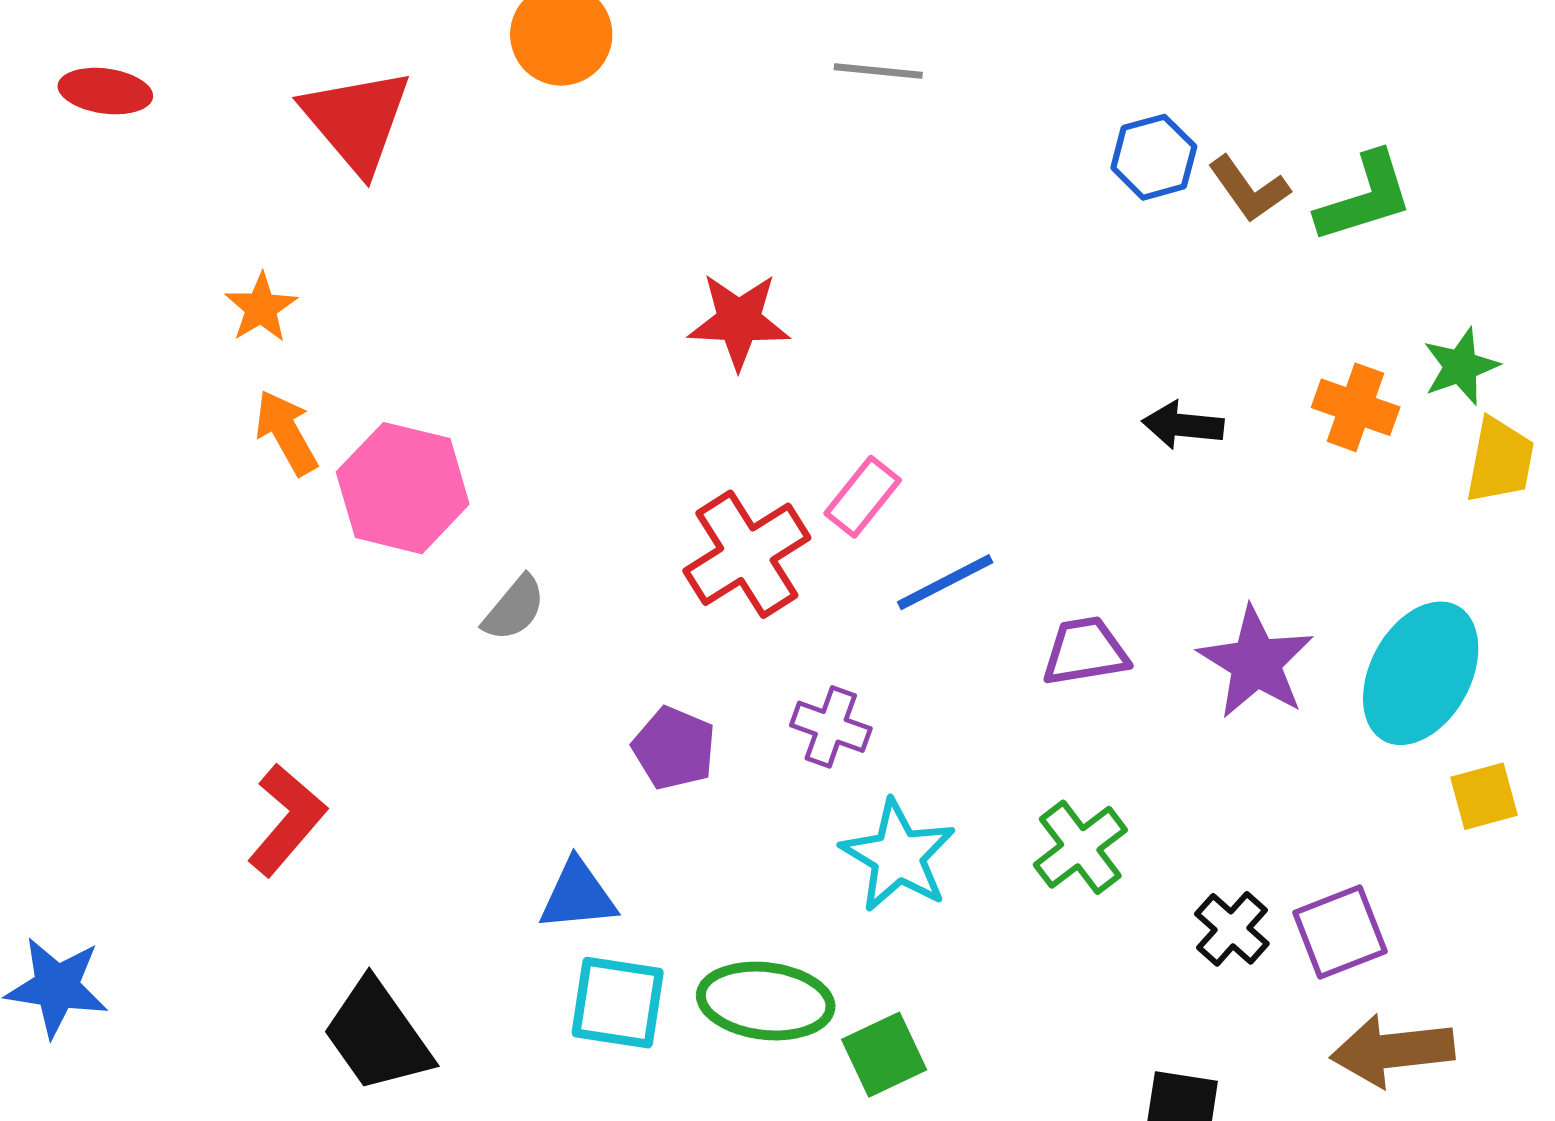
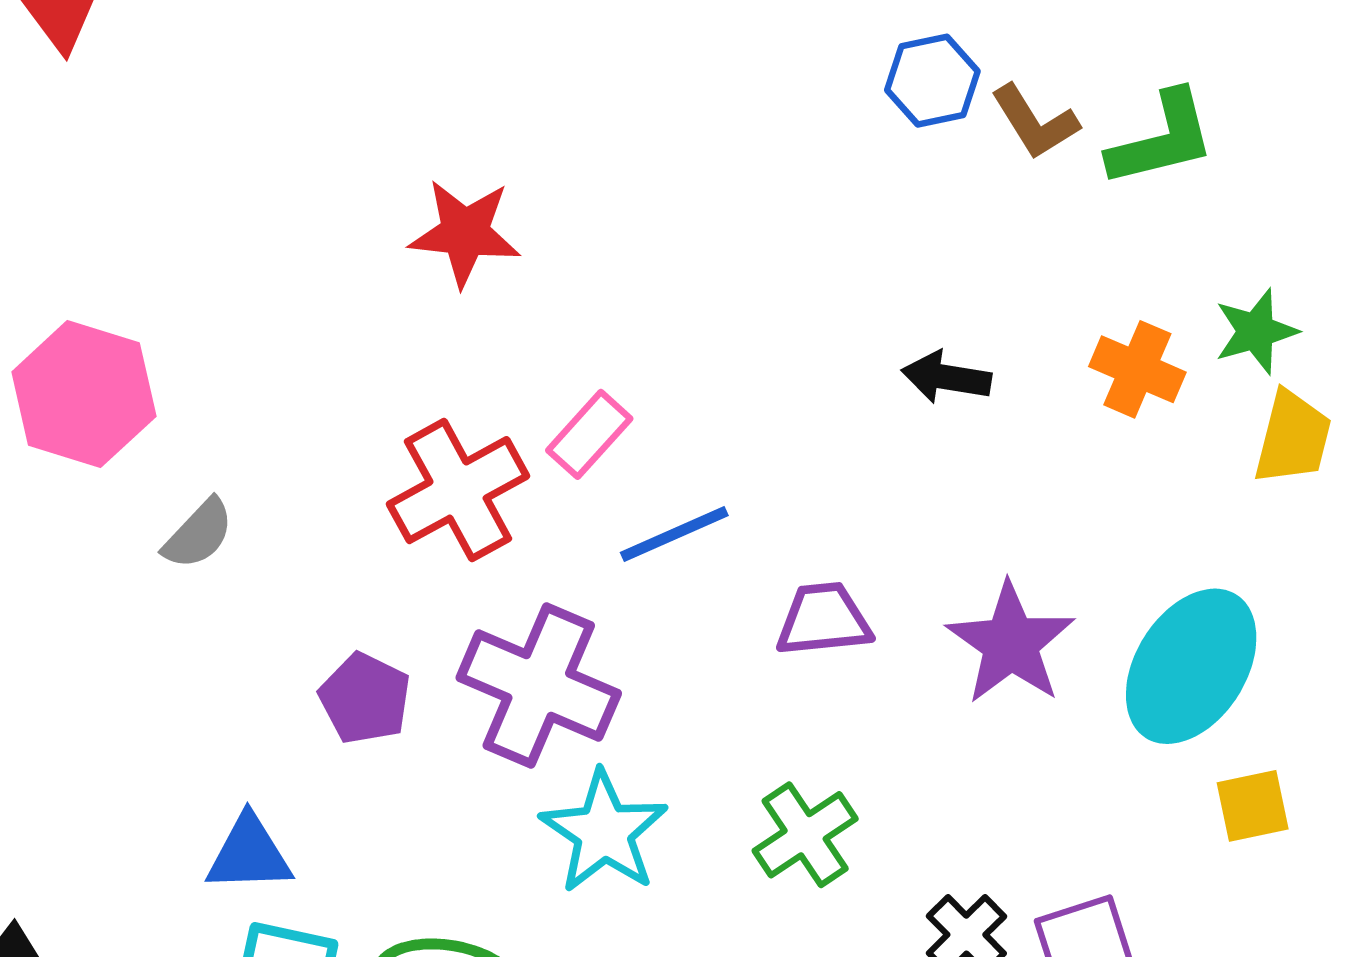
purple cross: (831, 727) -> (539, 686), size x1.8

